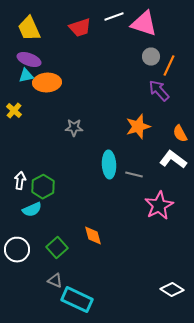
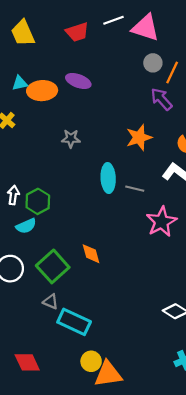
purple ellipse: (29, 60) -> (78, 81), moved
green square: (57, 248) -> (53, 266), size x1.4

